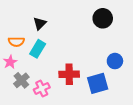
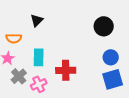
black circle: (103, 18) -> (104, 26), moved
cyan rectangle: (38, 49) -> (39, 57), moved, turned -30
blue square: (98, 83) -> (113, 79), moved

